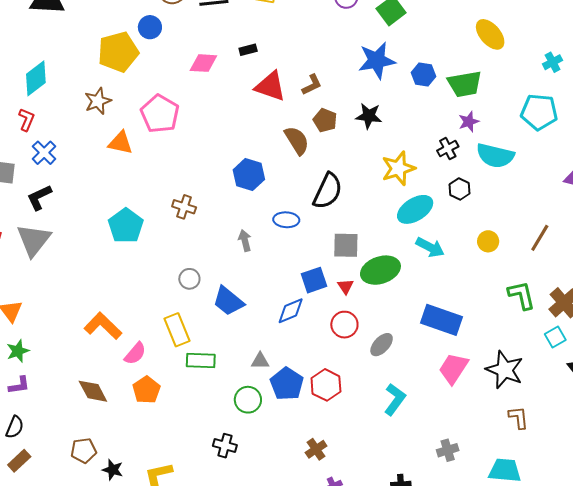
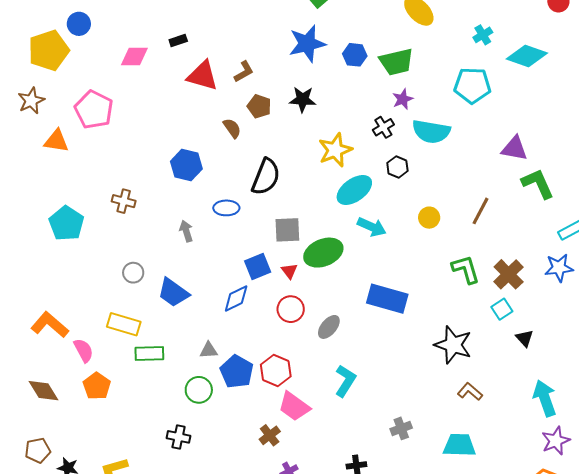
brown semicircle: (297, 140) -> (232, 128), size x0.7
yellow rectangle: (177, 330) -> (124, 324), turned -48
pink semicircle: (135, 353) -> (83, 350), turned -65
pink trapezoid: (453, 368) -> (294, 406), moved, turned -84
brown L-shape: (519, 418) -> (470, 392), turned -40

